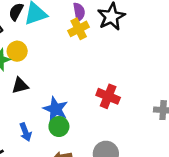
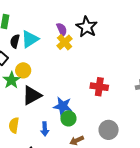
black triangle: (20, 86) -> (32, 95), size x1.5
blue arrow: (26, 132) -> (45, 129), turned 32

